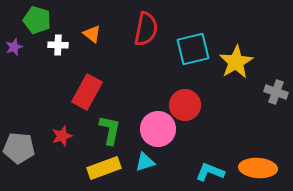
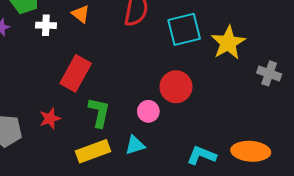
pink circle: (158, 129) -> (148, 111), size x0.6

